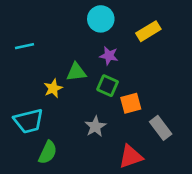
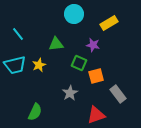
cyan line: (25, 46) -> (18, 34), turned 64
purple star: (109, 56) -> (93, 45), moved
green triangle: (76, 72) -> (56, 44), moved
cyan trapezoid: (29, 121) -> (15, 65), moved

